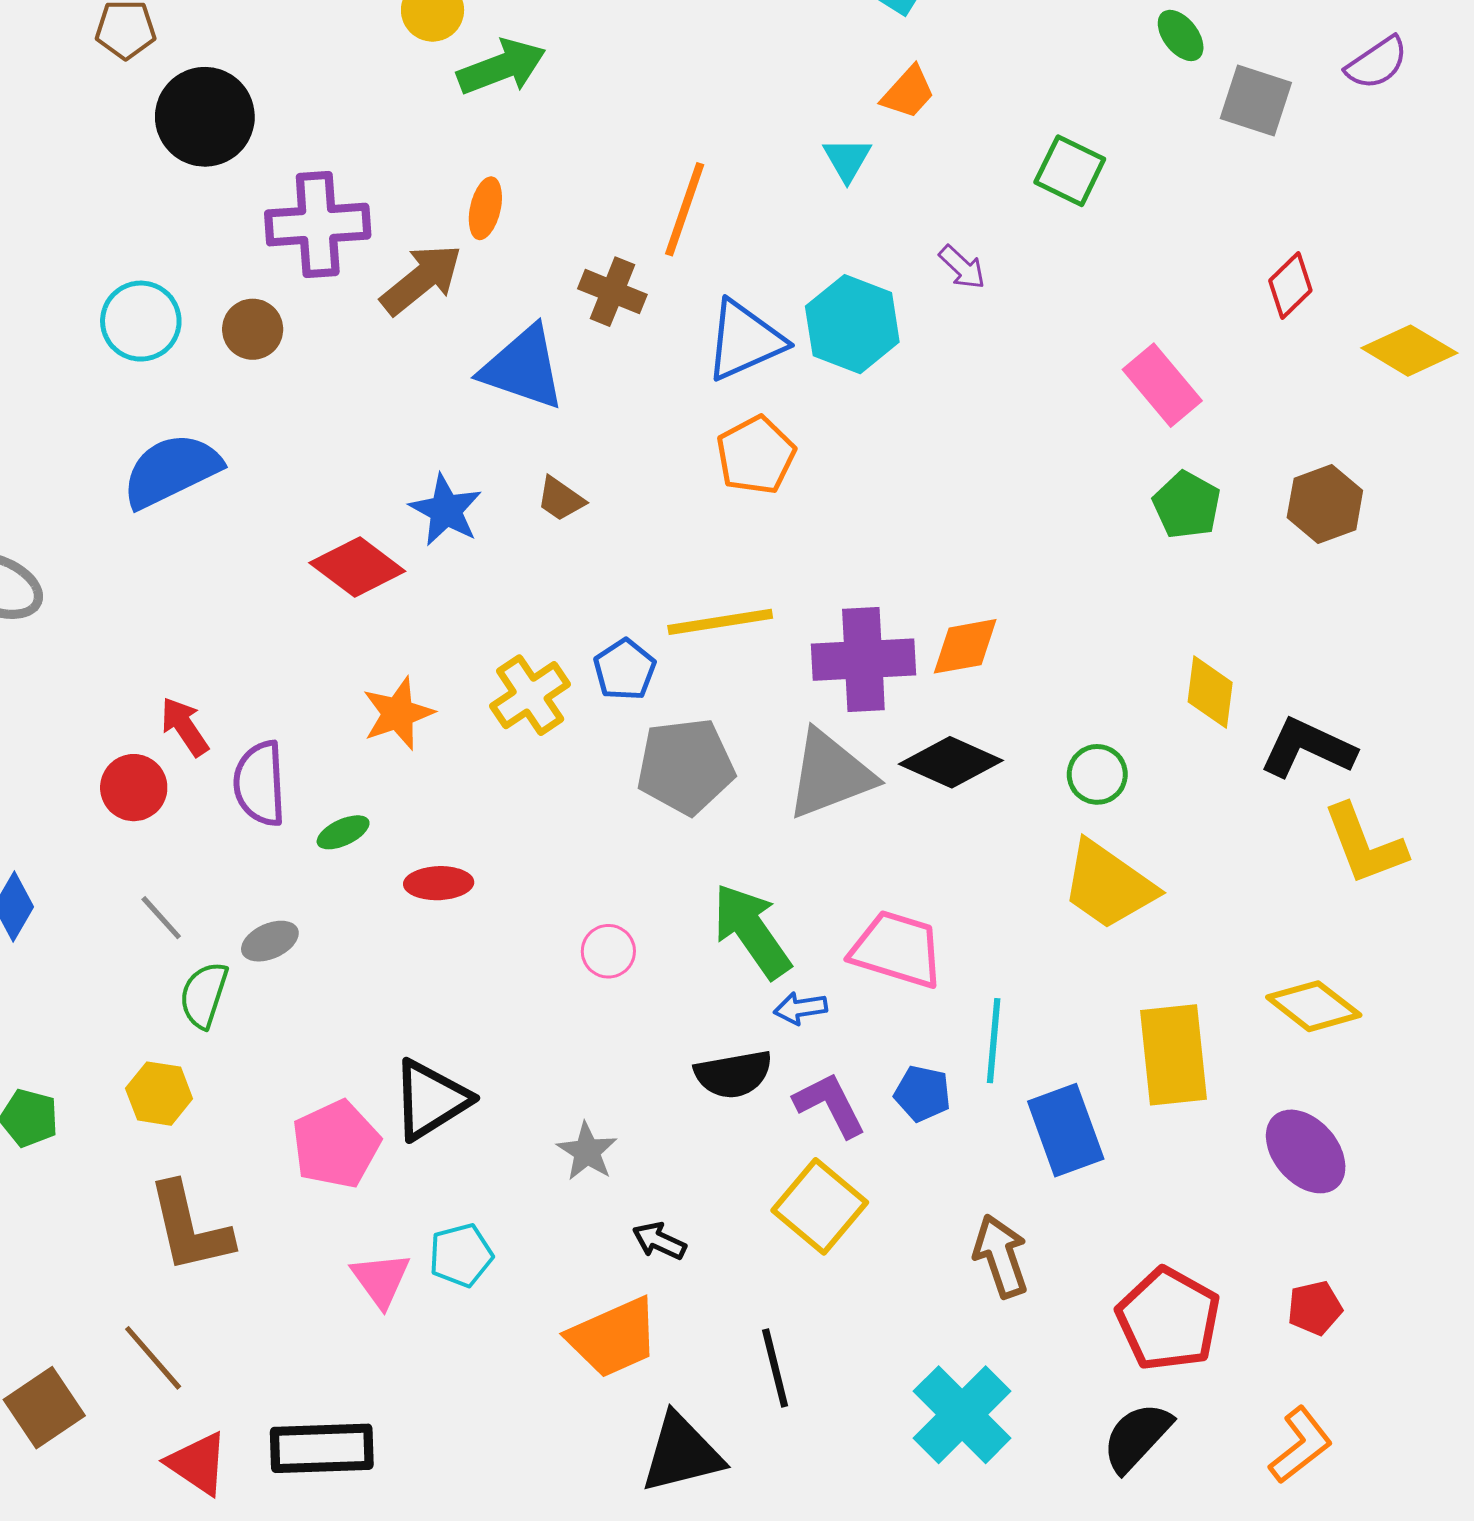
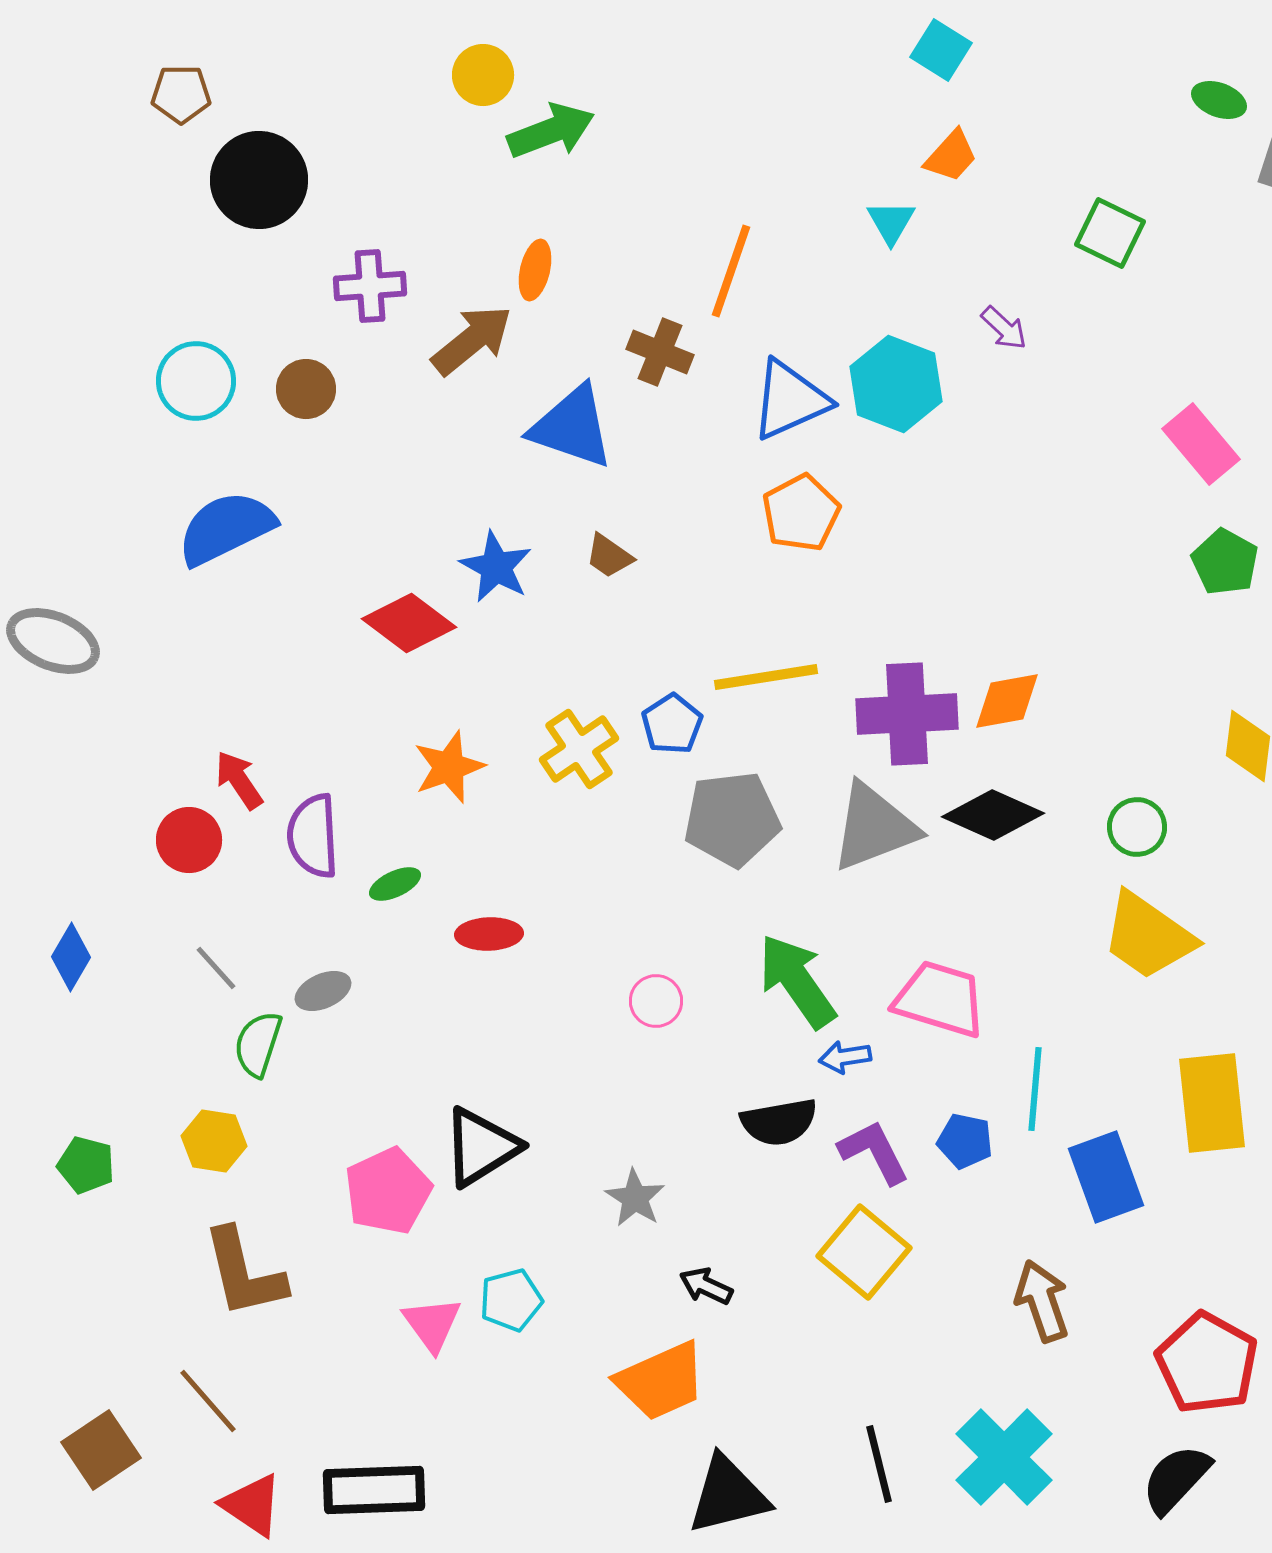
green ellipse: (1181, 35) -> (1219, 100), turned -32
purple cross: (318, 225) -> (370, 286), size x0.7
black line: (775, 1368) -> (879, 1464), moved

